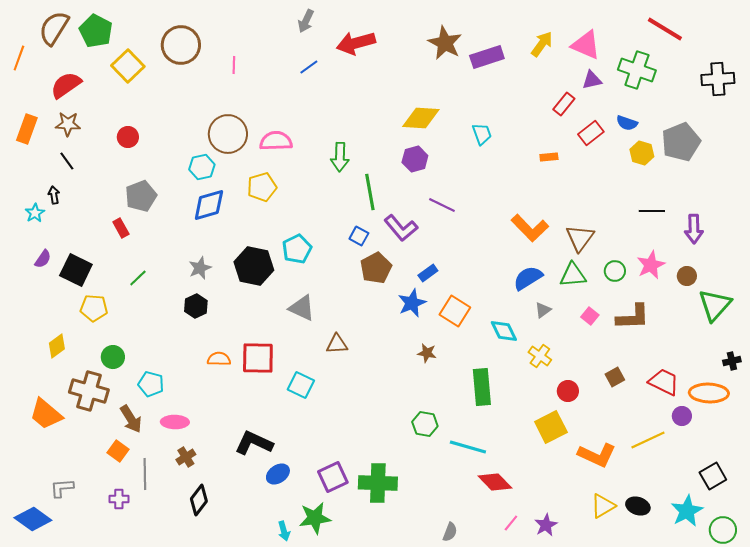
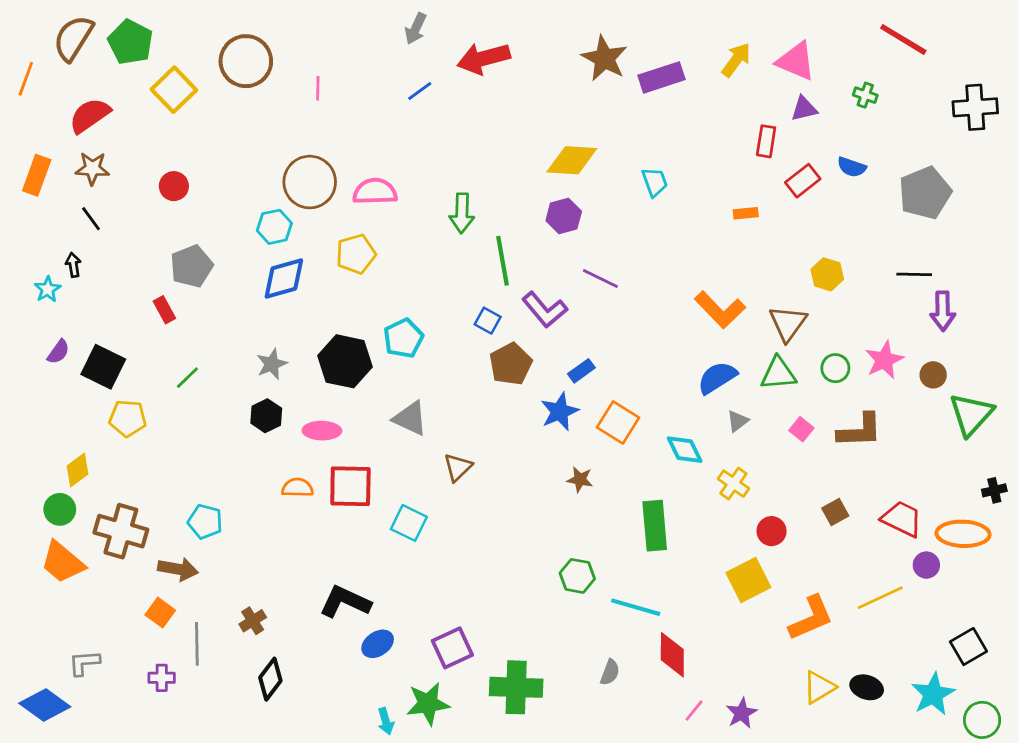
green cross: (637, 70) -> (865, 95), size x0.5
red rectangle: (564, 104) -> (766, 141), turned -30
yellow hexagon: (642, 153) -> (827, 274), moved
black line: (652, 211) -> (914, 274), moved
brown triangle: (337, 344) -> (458, 467), turned -40
green circle: (113, 357) -> (60, 509), moved
brown arrow: (131, 419) -> (178, 569), turned -48
pink ellipse: (175, 422) -> (322, 431), moved
orange L-shape: (597, 455) -> (811, 618), turned -48
red diamond: (495, 482) -> (672, 655), turned 44
green cross: (378, 483) -> (516, 687), moved
gray semicircle: (450, 532) -> (610, 672), moved

